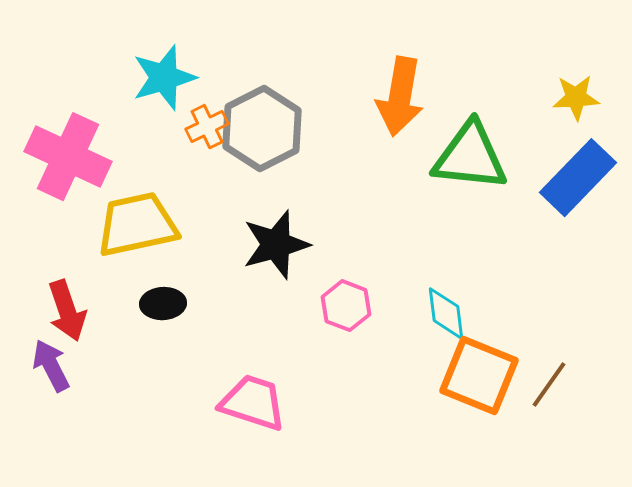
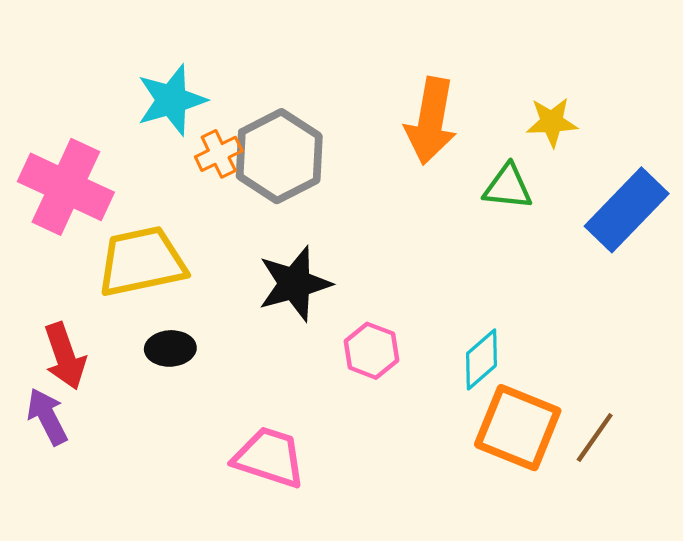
yellow star: (576, 98) -> (552, 122), moved
green triangle: (470, 157) -> (508, 187), size x0.6
cyan diamond: (446, 314) -> (481, 359), turned 56

